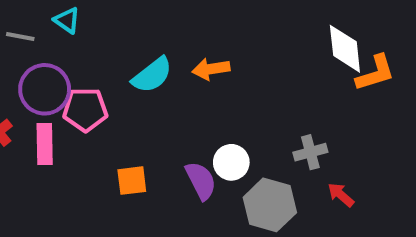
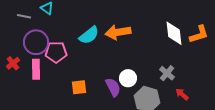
white diamond: (345, 49) -> (174, 33), moved
orange arrow: (211, 69) -> (118, 32), size x1.4
gray cross: (310, 152) -> (167, 73), turned -35

